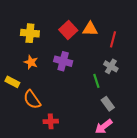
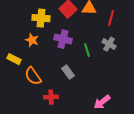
yellow cross: (30, 33) -> (41, 18), moved
green line: (96, 81) -> (87, 50), moved
gray rectangle: (108, 104) -> (68, 72), moved

